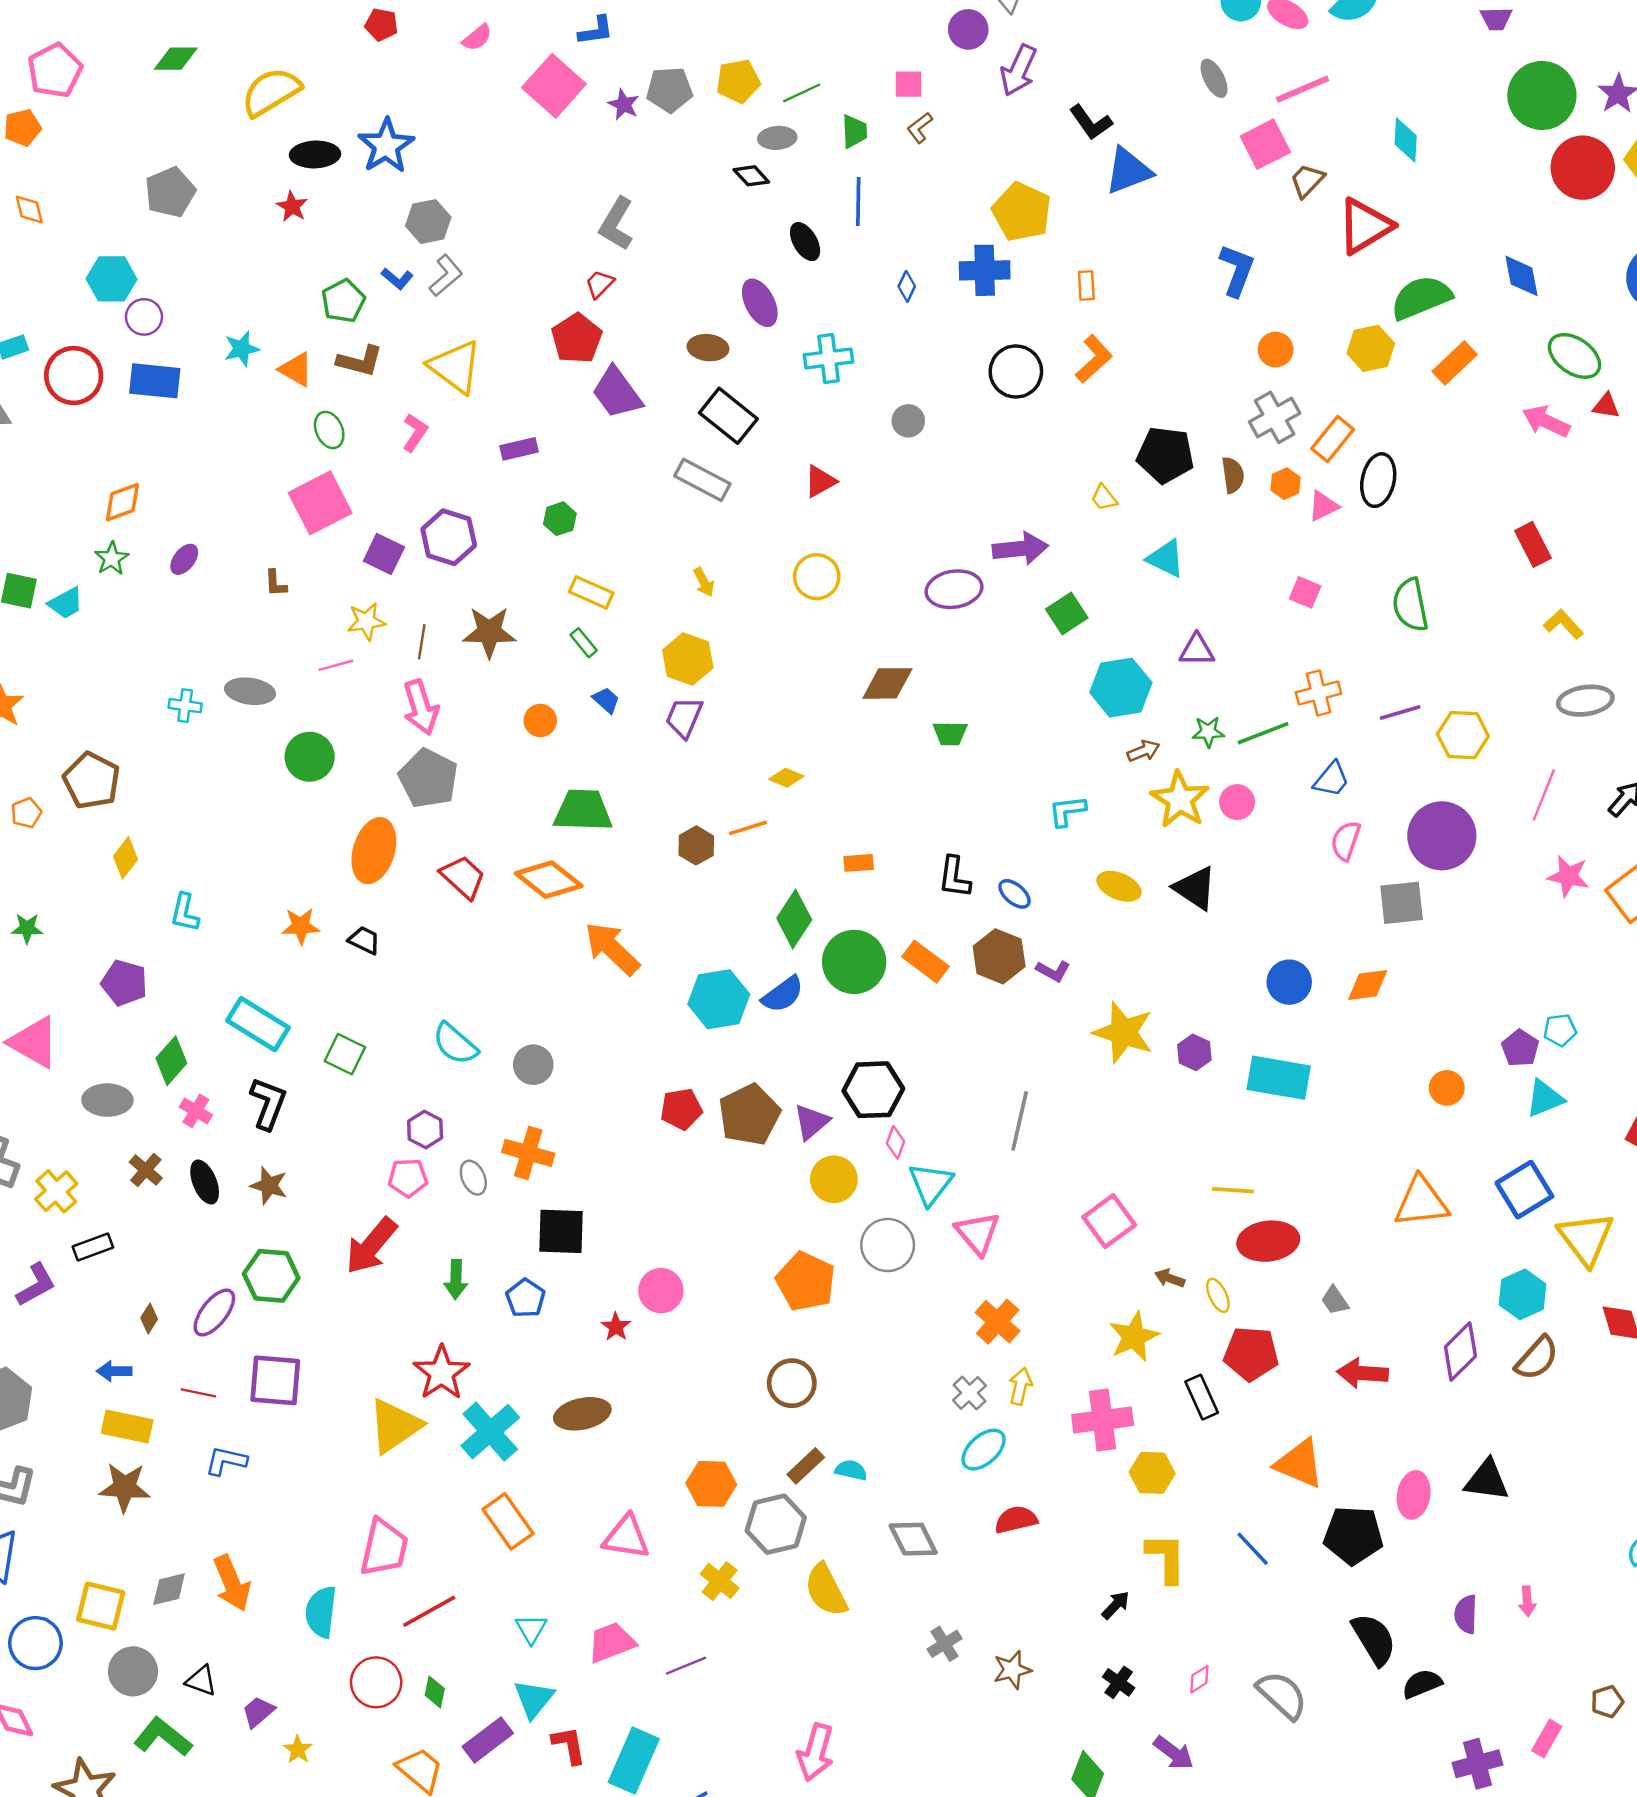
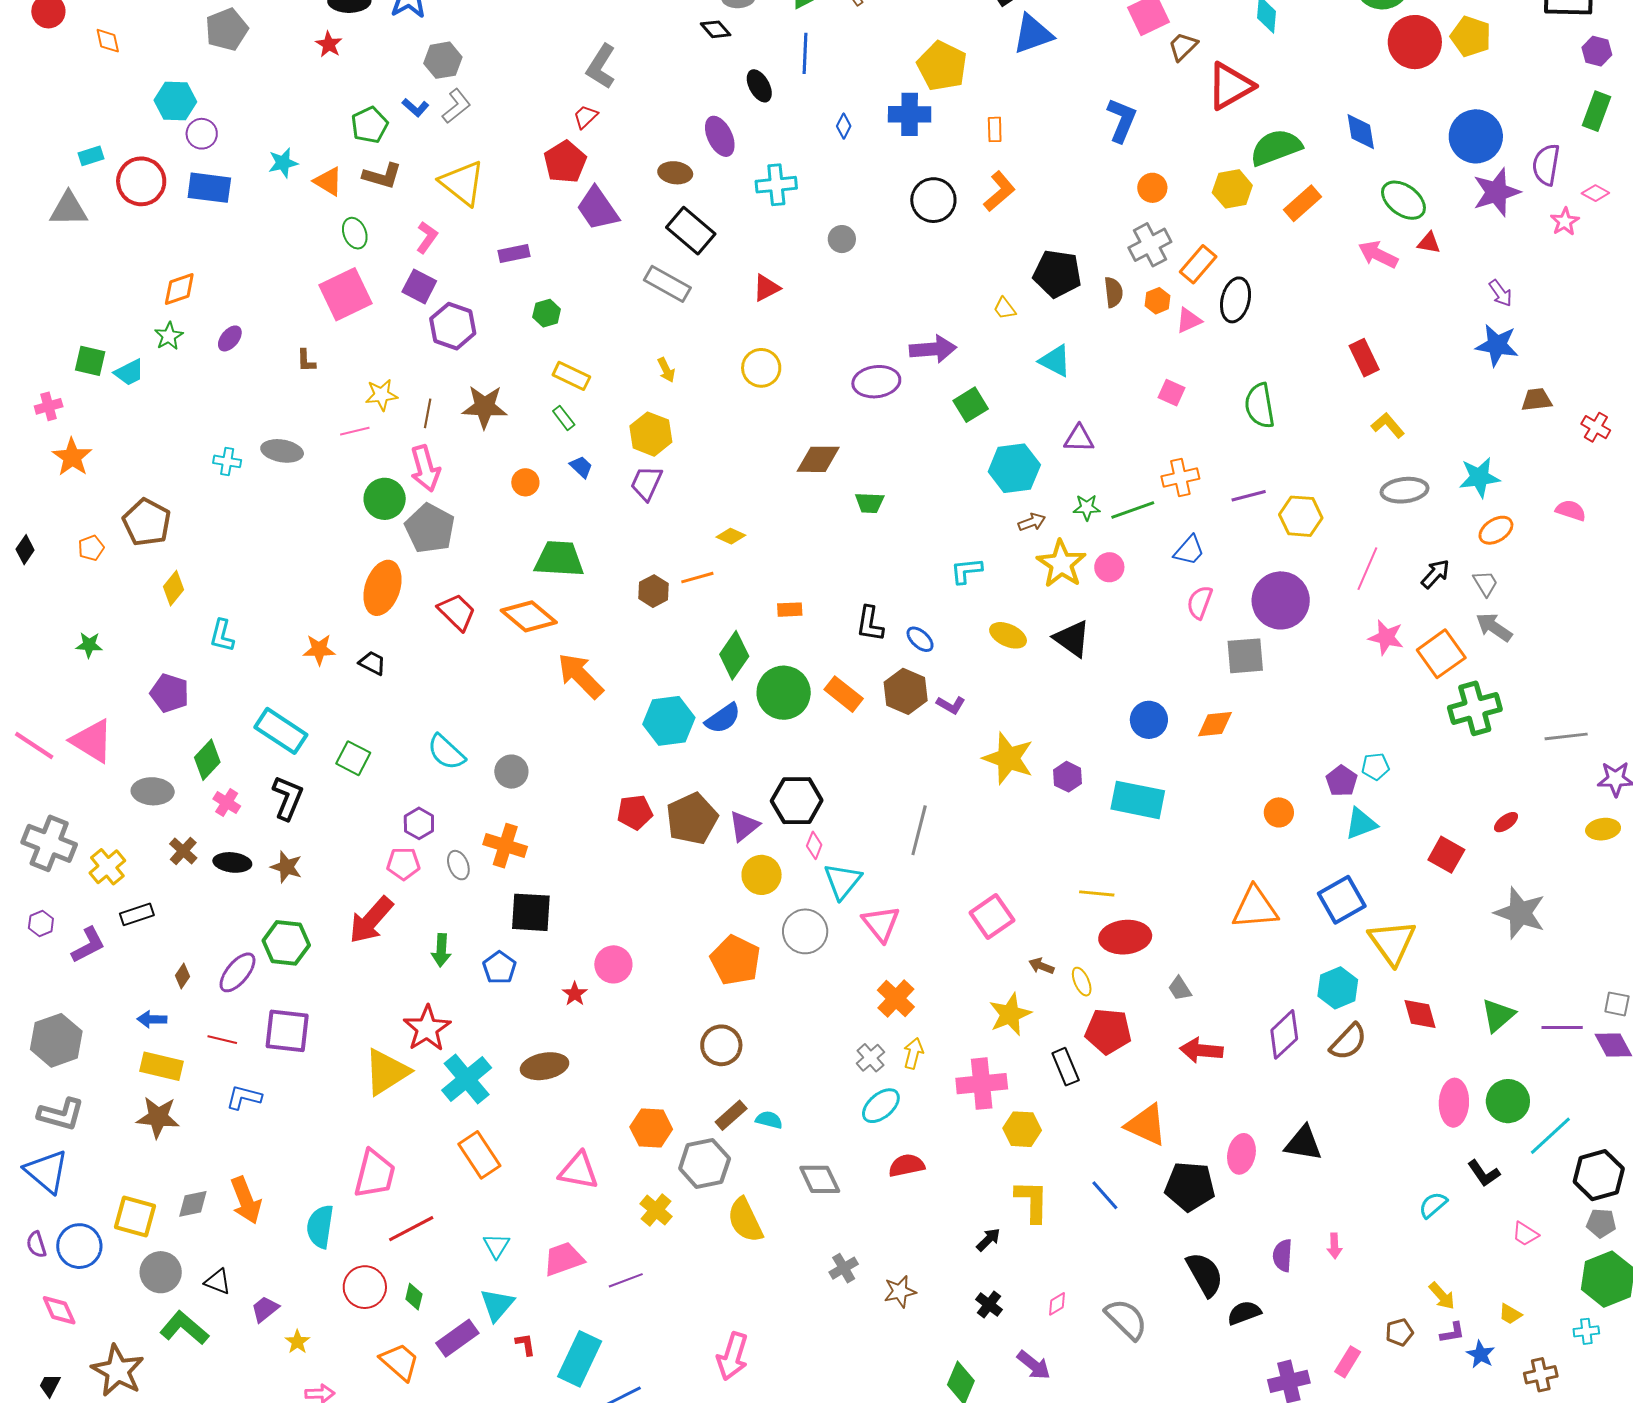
purple square: (384, 554) -> (419, 286), moved
green circle: (310, 757) -> (385, 499), moved
black ellipse: (205, 1182) -> (232, 862), turned -63
red L-shape: (569, 1745) -> (525, 1344), size x0.7

